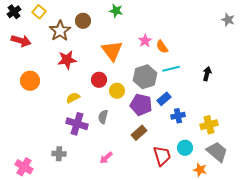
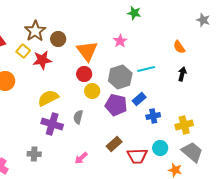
green star: (116, 11) -> (134, 13), moved
yellow square: (39, 12) -> (23, 51), moved
brown circle: (83, 21) -> (58, 39), moved
orange semicircle: (162, 47) -> (179, 47), moved
red circle: (99, 80) -> (84, 74), moved
yellow semicircle: (73, 98) -> (48, 98), size x1.5
brown rectangle: (139, 133) -> (114, 144), moved
red trapezoid: (162, 156) -> (137, 156), turned 105

